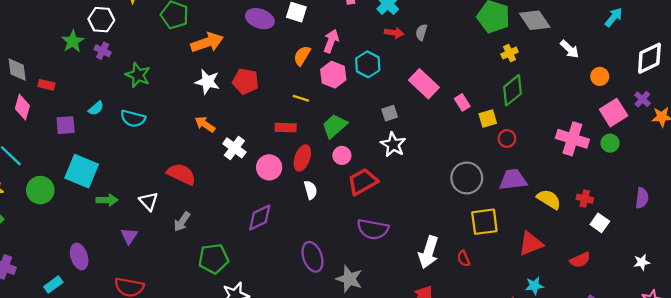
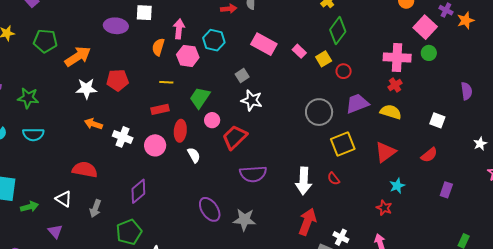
red cross: (585, 199) -> (395, 85), moved, turned -32
purple diamond: (260, 218) -> (138, 191), moved

